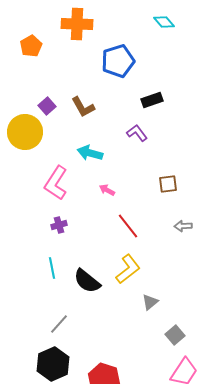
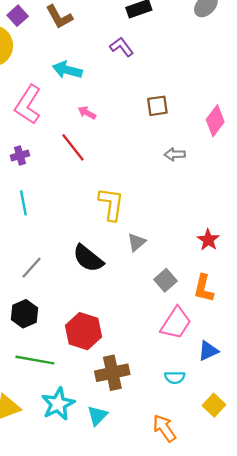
purple cross: (59, 225) -> (20, 155), moved
red line: (128, 226) -> (73, 147), moved
yellow L-shape: (128, 269) -> (111, 204), turned -44
black semicircle: (87, 281) -> (88, 258), moved
black hexagon: (53, 364) -> (25, 314), size x0.7

